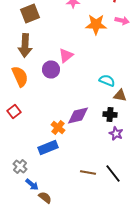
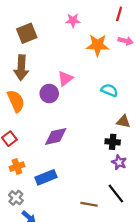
cyan semicircle: (107, 80) -> (109, 90), moved
purple diamond: (78, 116) -> (56, 136), moved
orange cross: (58, 128) -> (17, 167), moved, turned 32
black line: (113, 174) -> (116, 193), moved

